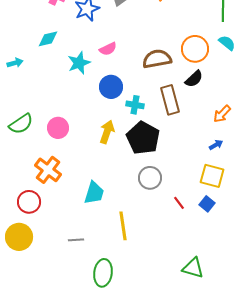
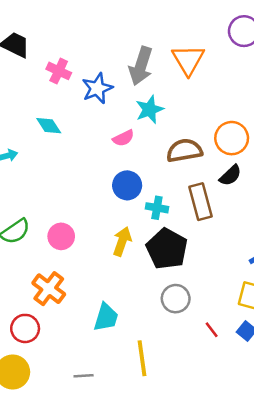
cyan diamond: (48, 39) -> (49, 126), turned 70
cyan star: (79, 63) -> (150, 109), moved

